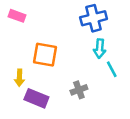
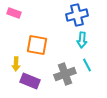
cyan line: (112, 69) -> (87, 65), moved
gray cross: (79, 90) -> (65, 74), size x1.5

